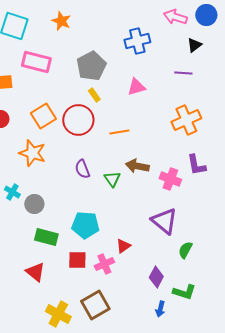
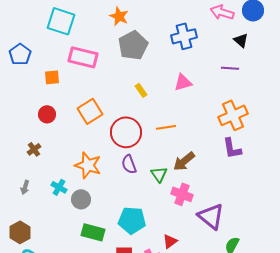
orange star: (61, 21) -> (119, 16), moved
black triangle: (194, 45) -> (241, 40), turned -42
gray pentagon: (91, 66) -> (133, 45), moved
red circle: (78, 120) -> (126, 132), moved
orange star: (32, 153) -> (88, 165), moved
purple L-shape: (196, 165) -> (232, 148), moved
brown arrow: (137, 166) -> (184, 161), turned -50
pink cross: (170, 179) -> (182, 194), moved

